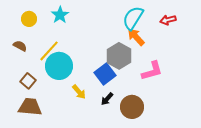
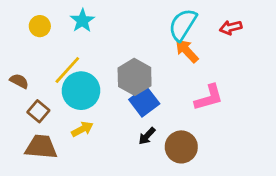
brown semicircle: (20, 46) -> (19, 81), moved
gray hexagon: (119, 56) -> (135, 77), moved
yellow arrow: (79, 92) -> (82, 129), moved, turned -77

